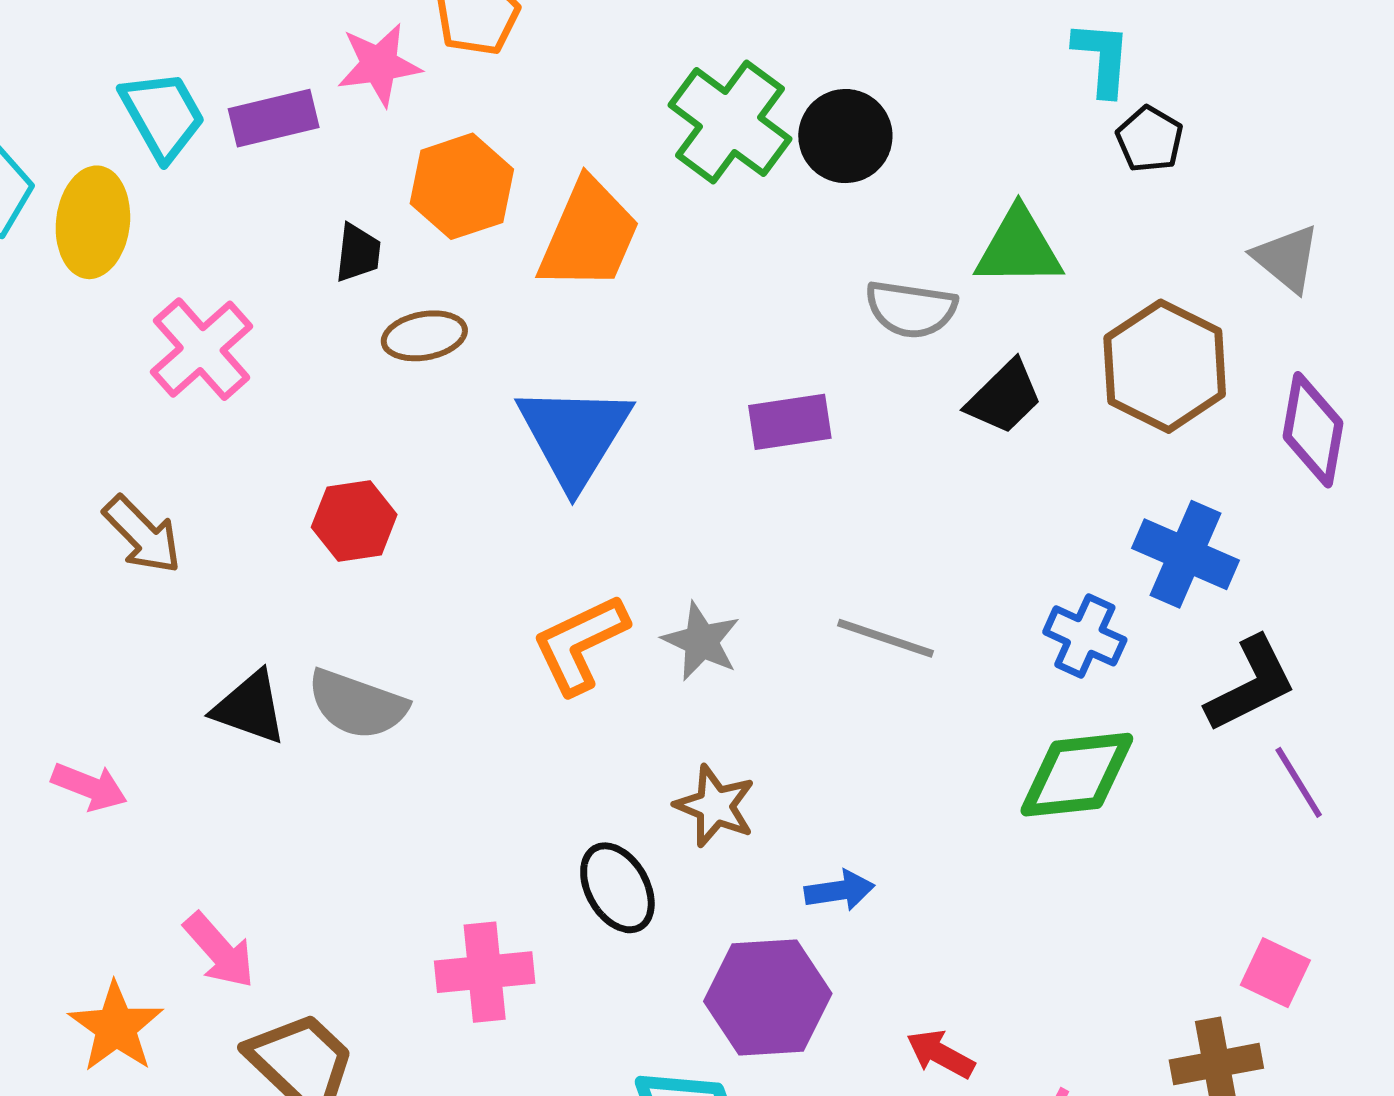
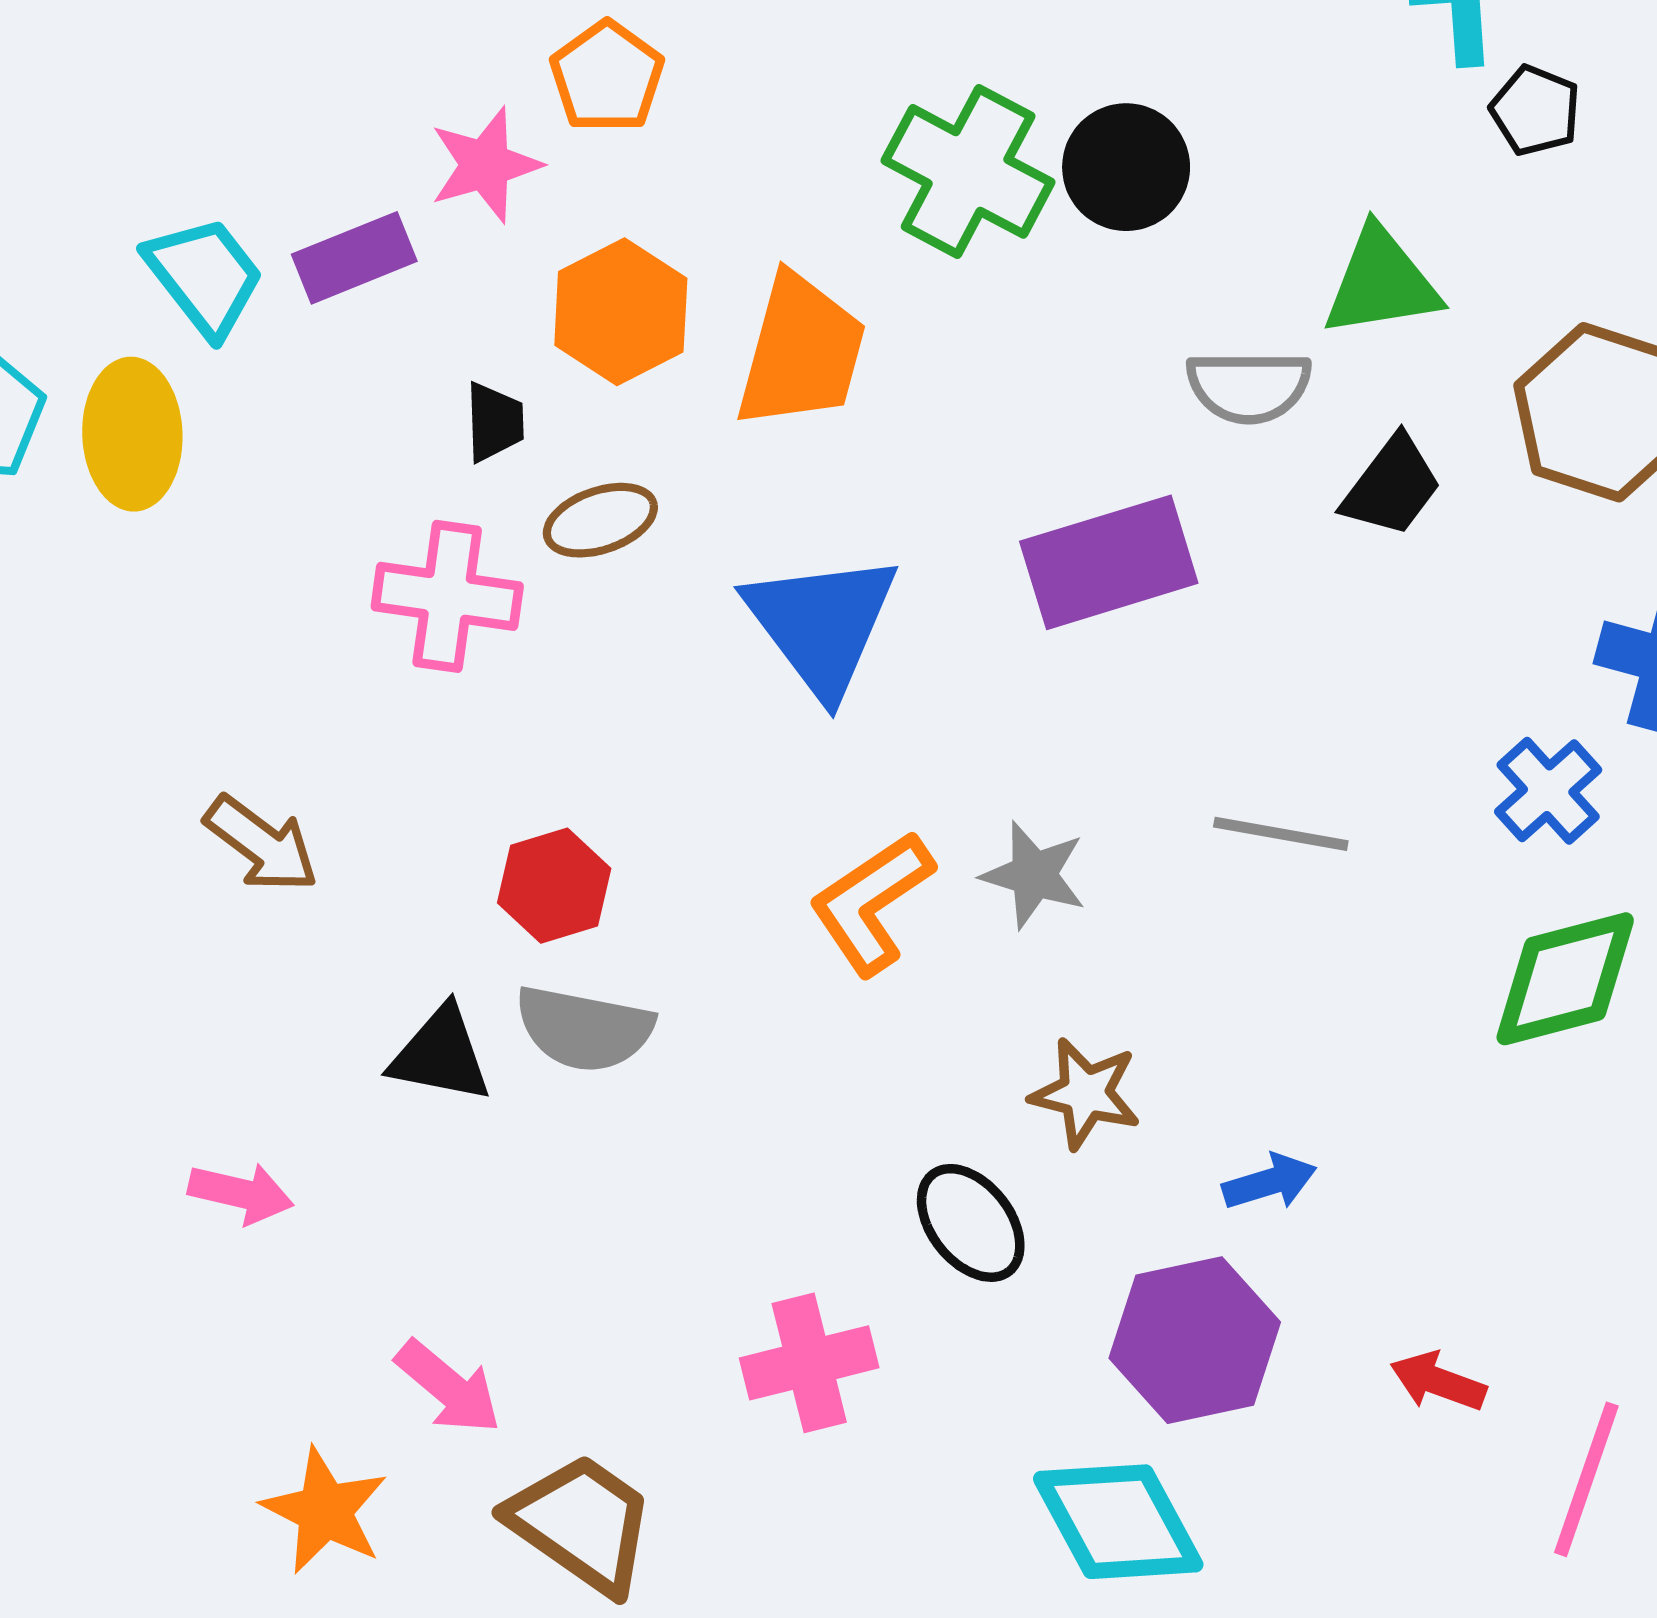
pink cross: (202, 349) -> (447, 596), moved, turned -32
purple rectangle: (790, 422) -> (1109, 562), size x1.5
red hexagon: (354, 521) -> (554, 886), moved
blue cross: (1085, 636) -> (1548, 791), turned 32

